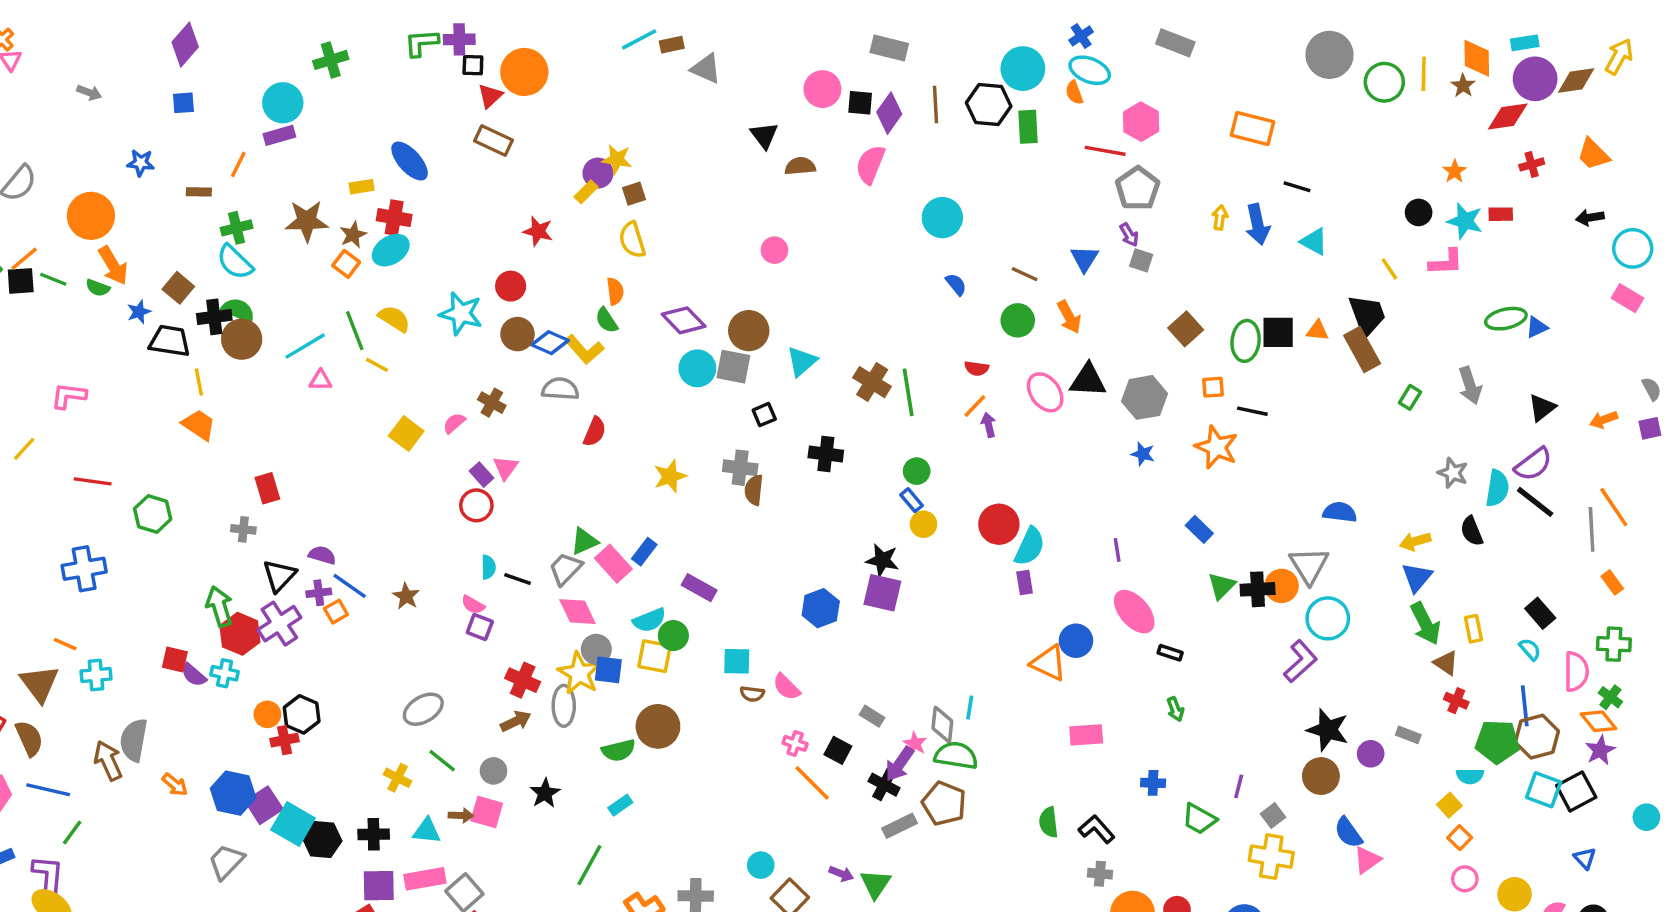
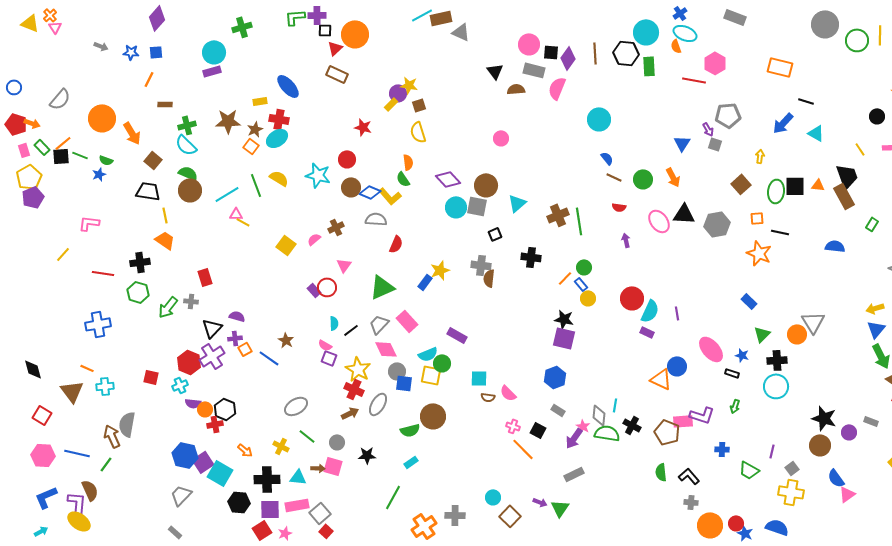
brown rectangle: (672, 45) -> (441, 18), size x1.5
gray rectangle: (889, 48) -> (534, 70), moved
blue star: (141, 163) -> (131, 52), moved
orange line: (238, 164) -> (149, 79), moved
gray pentagon: (1138, 188) -> (728, 115), moved, turned 30
yellow arrow: (1220, 218) -> (760, 156), moved
blue arrow: (1258, 224) -> (783, 123), turned 55
orange arrow: (113, 266) -> (132, 133), moved
brown line: (1025, 274) -> (614, 177), moved
blue star: (139, 312) -> (99, 174), moved
black cross: (214, 317) -> (140, 262), moved
yellow line: (377, 365) -> (243, 222), moved
brown cross: (872, 382) -> (558, 215), turned 35
brown cross: (492, 403) -> (336, 227), turned 35
orange line: (975, 406) -> (565, 278), moved
blue star: (1143, 454) -> (742, 355), moved
purple rectangle: (482, 475) -> (314, 290), moved
blue semicircle: (1340, 512) -> (835, 246), moved
green triangle: (584, 541) -> (382, 287), moved, size x1.5
purple line: (1117, 550) -> (677, 313), moved
blue rectangle: (644, 552) -> (425, 282), moved
black line: (517, 579) -> (351, 330), turned -56
purple rectangle: (1025, 582) -> (647, 332), turned -56
blue line: (350, 586) -> (269, 358), moved
black cross: (1258, 589) -> (777, 360), moved
green arrow: (219, 606) -> (168, 307), moved, turned -125
blue hexagon: (821, 608) -> (555, 377), moved
cyan circle: (1328, 618) -> (776, 386), moved
purple L-shape: (1300, 661) -> (702, 415), moved, turned 60
cyan cross: (225, 673) -> (180, 385), turned -35
yellow star: (579, 673) -> (358, 369), moved
purple semicircle: (194, 675) -> (193, 403), moved, turned -35
gray ellipse: (564, 706) -> (378, 404), turned 30
green arrow: (1175, 709) -> (735, 406), turned 40
brown semicircle: (29, 738) -> (90, 490), moved
orange arrow: (175, 785) -> (245, 450), moved
black cross: (884, 785) -> (632, 425), moved
black star: (545, 793) -> (367, 455), turned 30
brown pentagon: (944, 803) -> (667, 432), moved
green line: (72, 833) -> (106, 464), moved
black cross: (374, 834) -> (267, 479), size x1.4
black hexagon: (322, 839) -> (239, 502), moved

